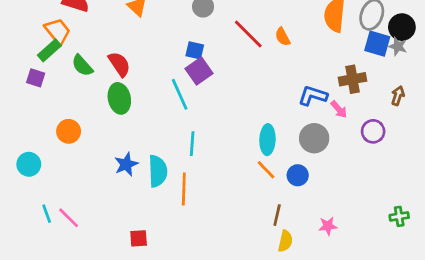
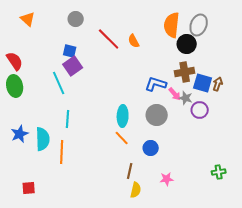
black circle: (402, 27) -> (187, 44), moved
blue square: (377, 44) -> (203, 83), moved
gray star: (398, 46) -> (186, 98), moved
blue circle: (298, 175) -> (151, 148), moved

